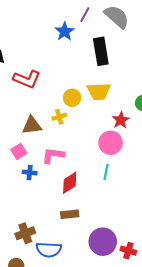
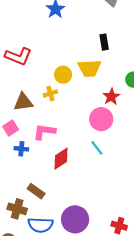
black rectangle: (101, 51) -> (104, 42), moved, size x0.6
cyan line: (106, 172) -> (97, 148), turned -49
brown rectangle: (70, 214) -> (36, 191), moved, turned 42
brown cross: (25, 233) -> (17, 209), turned 36
purple circle: (103, 242) -> (75, 219), moved

